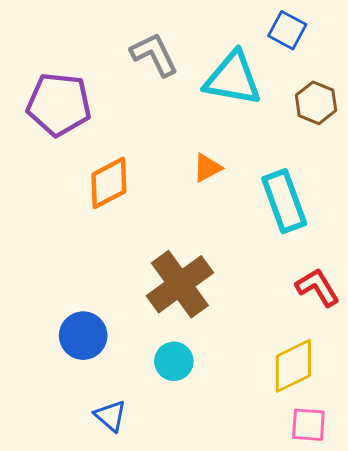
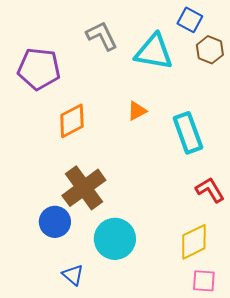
brown hexagon: (316, 103) -> (210, 50), moved
brown cross: (180, 284) -> (84, 188), moved
cyan circle: (174, 361) -> (115, 239), size x1.6

